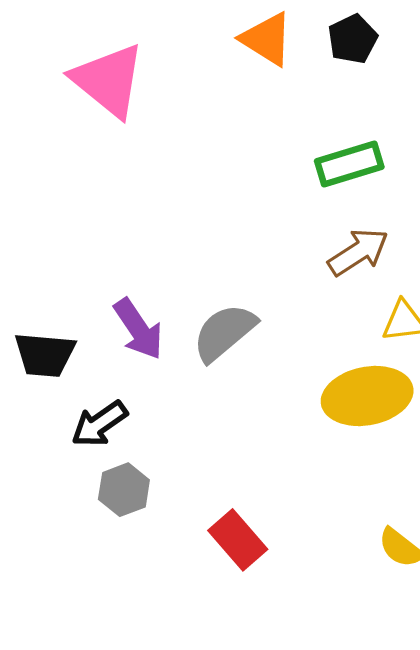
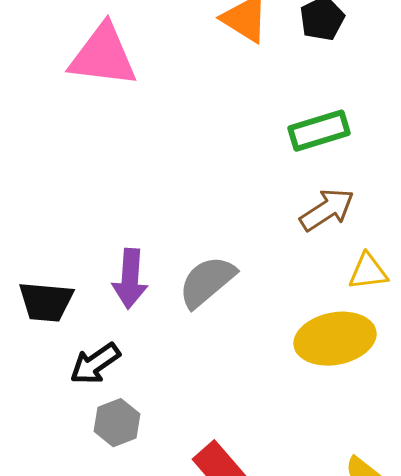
pink triangle: (108, 80) -> (103, 56), turned -32
purple arrow: (138, 329) -> (130, 279), turned 38

